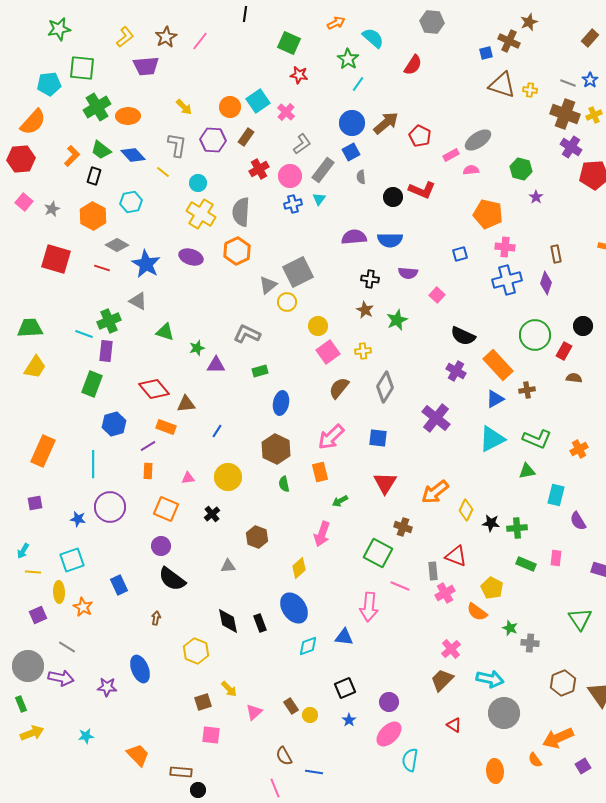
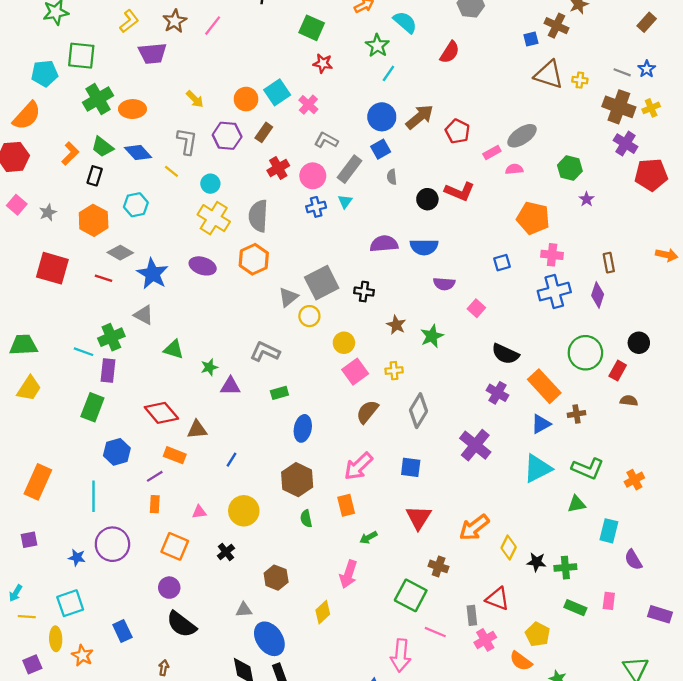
gray L-shape: (302, 144) -> (326, 140), turned -115
black cross: (370, 279) -> (364, 292), moved
blue ellipse: (294, 608) -> (269, 639), moved

